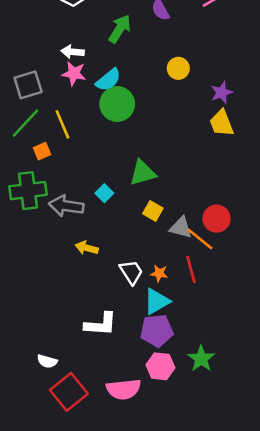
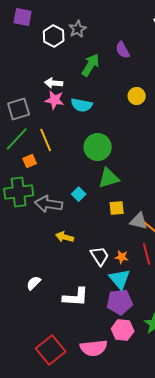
cyan semicircle: (108, 80) -> (82, 105), turned 50
green circle: (117, 104) -> (98, 147), moved
yellow square: (153, 211) -> (117, 208), turned -35
cyan triangle: (157, 301) -> (120, 279), turned -40
white semicircle: (47, 361) -> (34, 283), moved, turned 119

